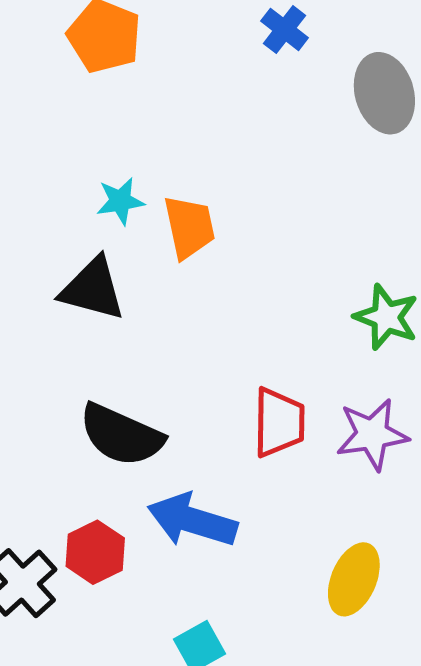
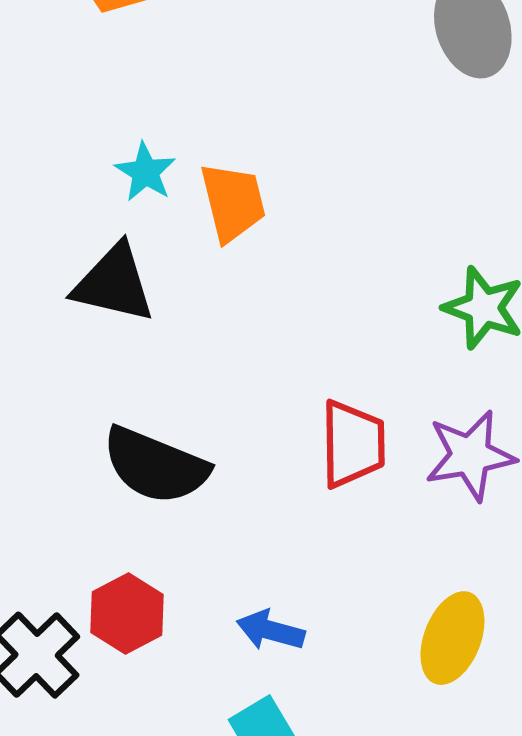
cyan star: (120, 201) -> (145, 172), turned -30
blue arrow: (192, 520) -> (271, 630), moved, size x0.6

